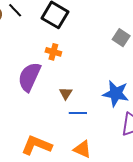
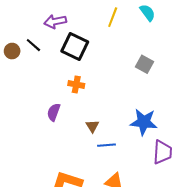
purple semicircle: (29, 77) -> (54, 112), size x0.6

